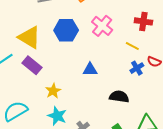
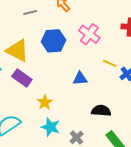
yellow line: (132, 46) -> (110, 63), moved
black semicircle: (119, 97) -> (101, 111), moved

